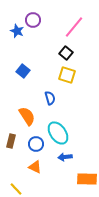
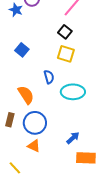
cyan ellipse: (58, 133) -> (73, 92), moved, turned -55
blue circle: (36, 144) -> (35, 123), size x1.5
blue arrow: (65, 157) -> (73, 138), moved, turned 144

